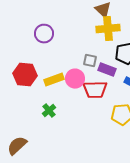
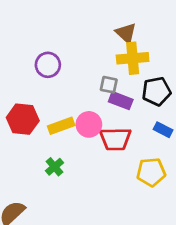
gray square: (90, 61) -> (109, 85), moved
purple rectangle: (107, 70) -> (121, 101), moved

